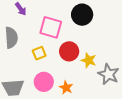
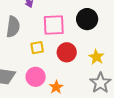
pink square: (51, 27) -> (54, 25), turned -30
yellow star: (89, 60) -> (96, 57), moved

